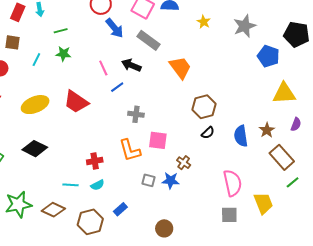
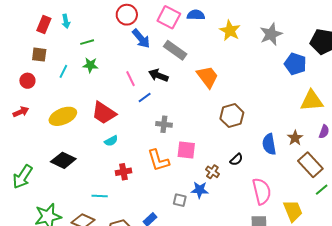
yellow star: (204, 22) -> (230, 31), size x1.5
black semicircle: (208, 133) -> (236, 160), moved
gray square: (149, 180) -> (180, 200), moved
cyan semicircle: (97, 185) -> (111, 141), moved

